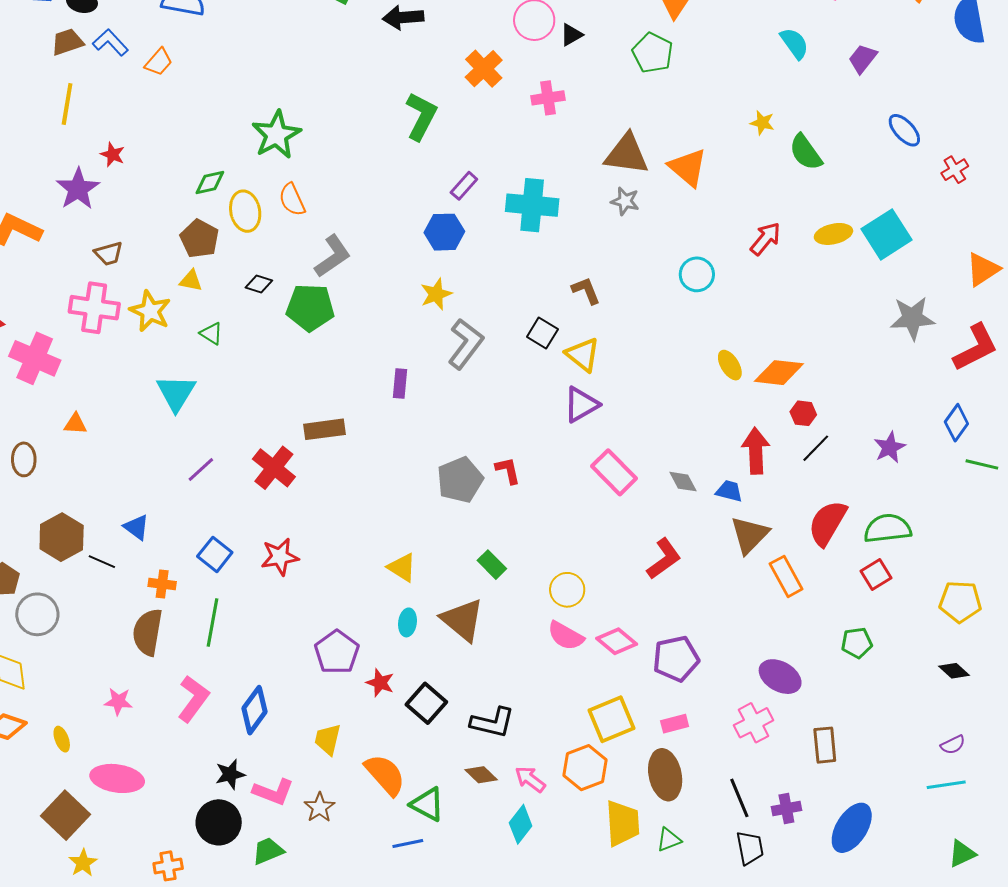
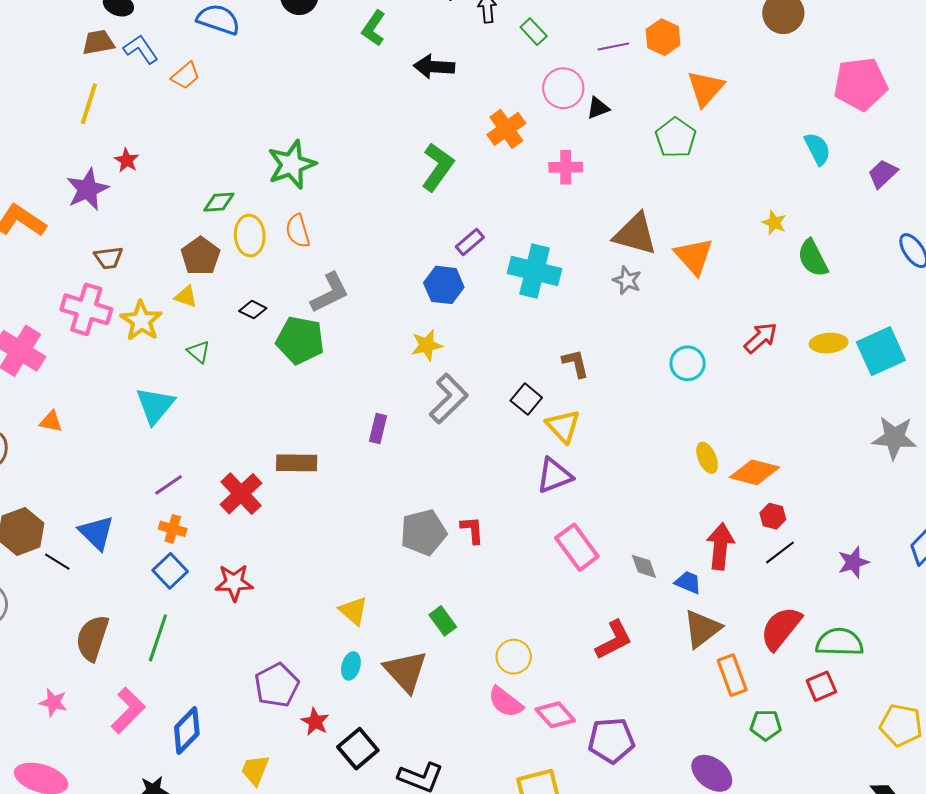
blue triangle: (136, 527) -> (96, 533), size x1.4
orange cross: (162, 584) -> (173, 529), moved
green pentagon: (857, 643) -> (766, 725), moved

